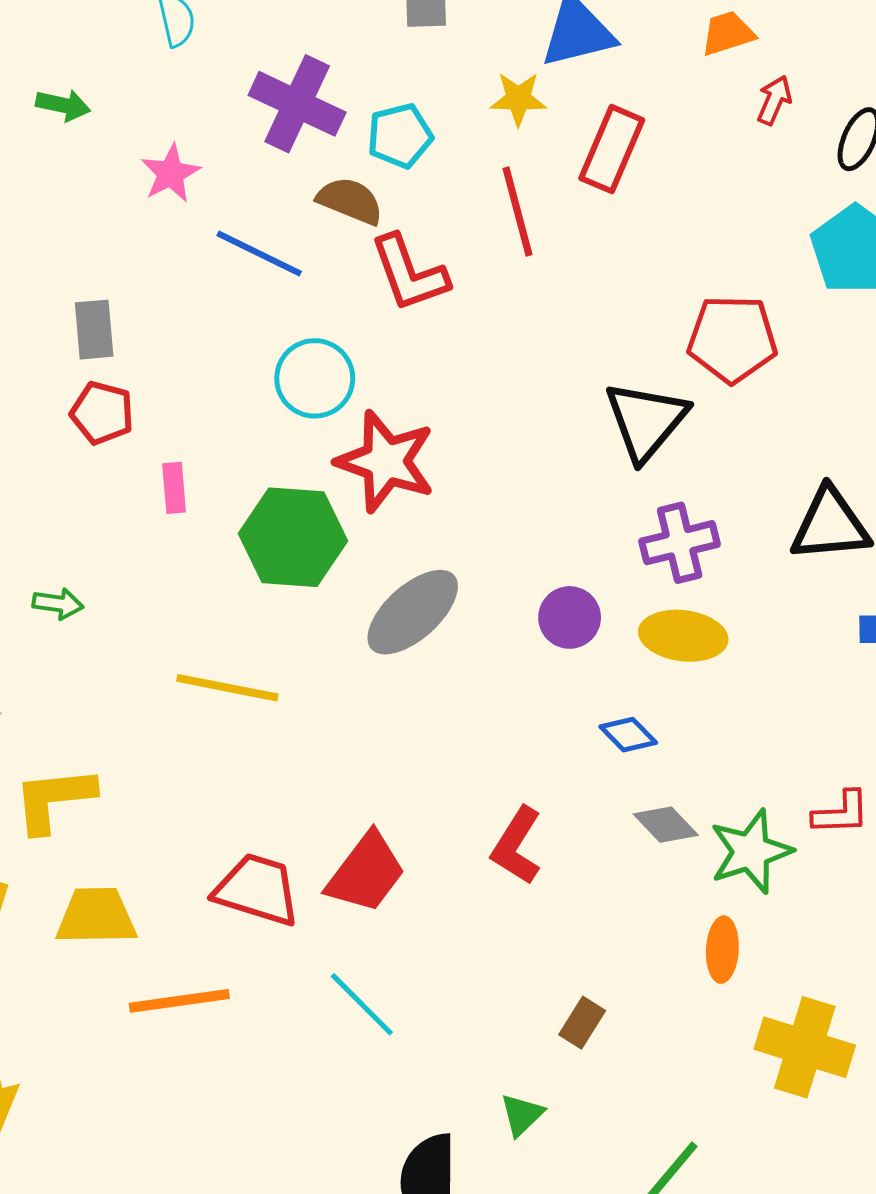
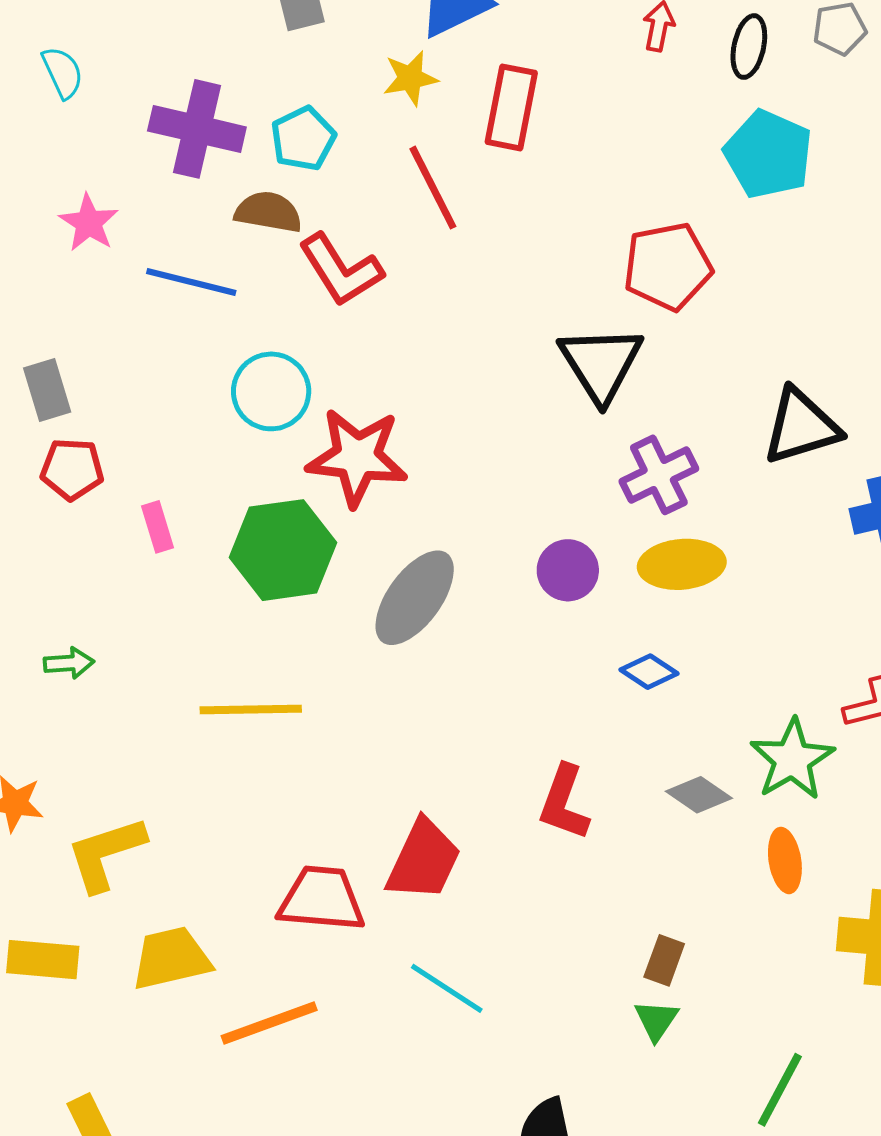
gray diamond: (666, 825) -> (699, 795), moved
green triangle: (522, 1115) -> (656, 1020), moved

